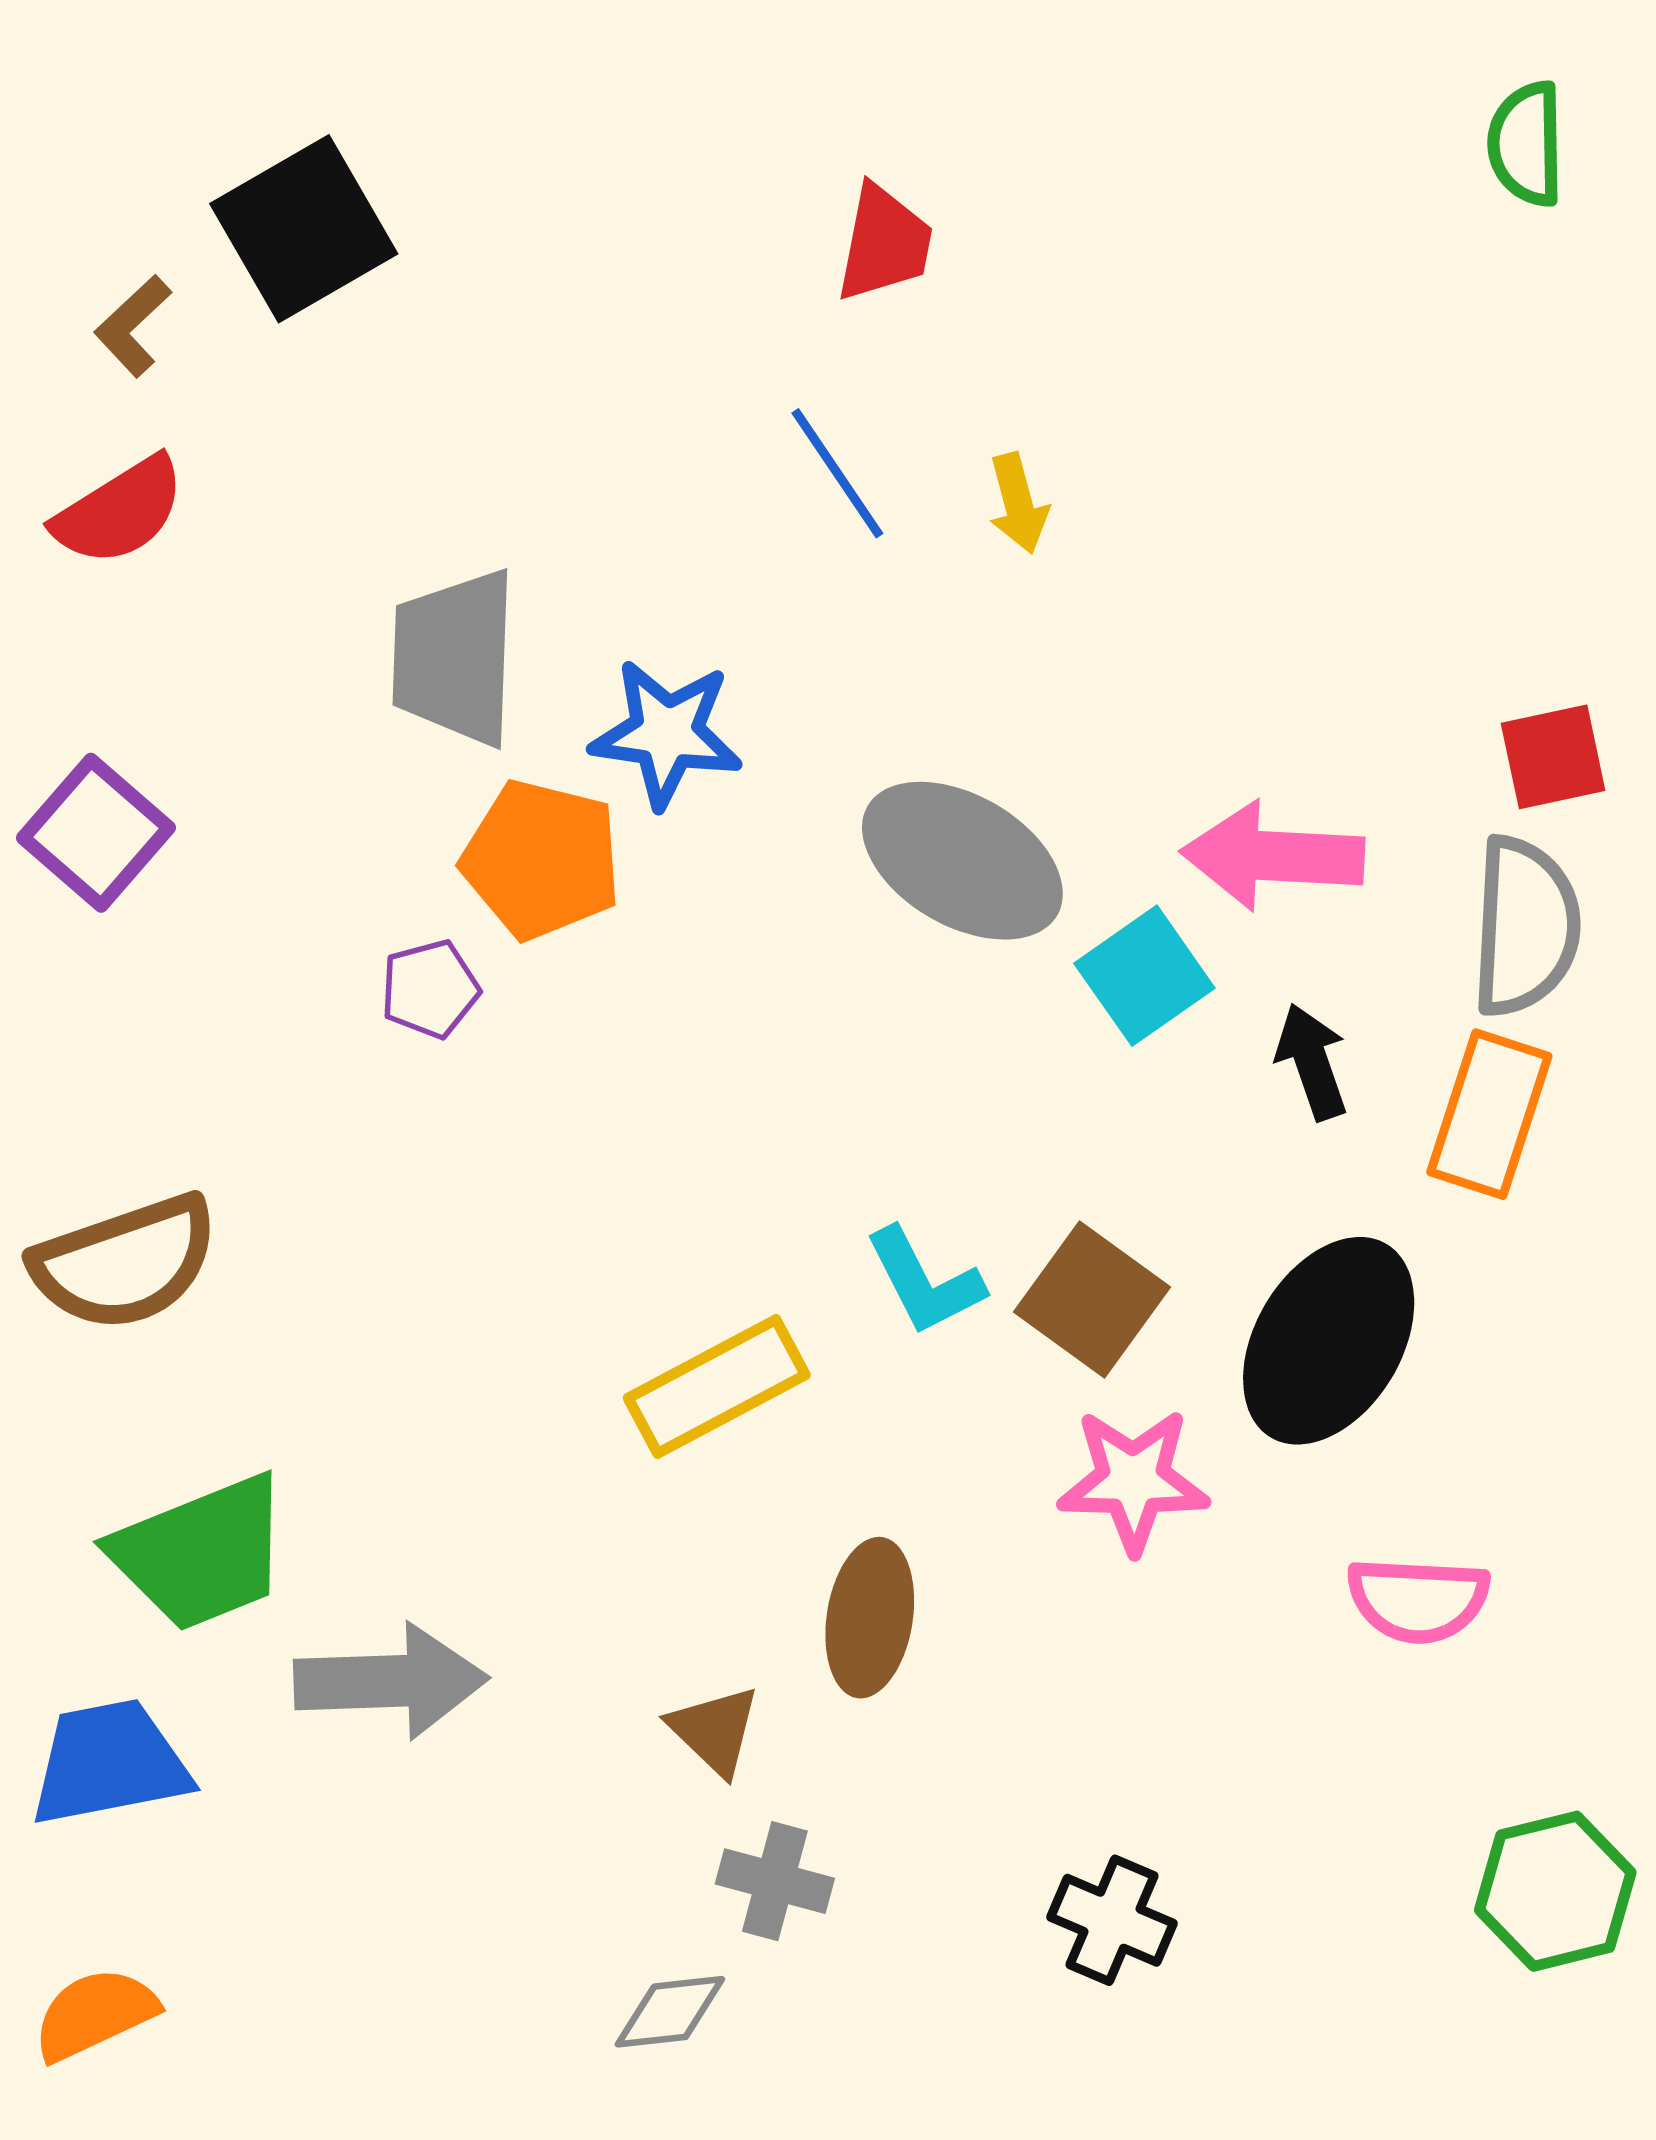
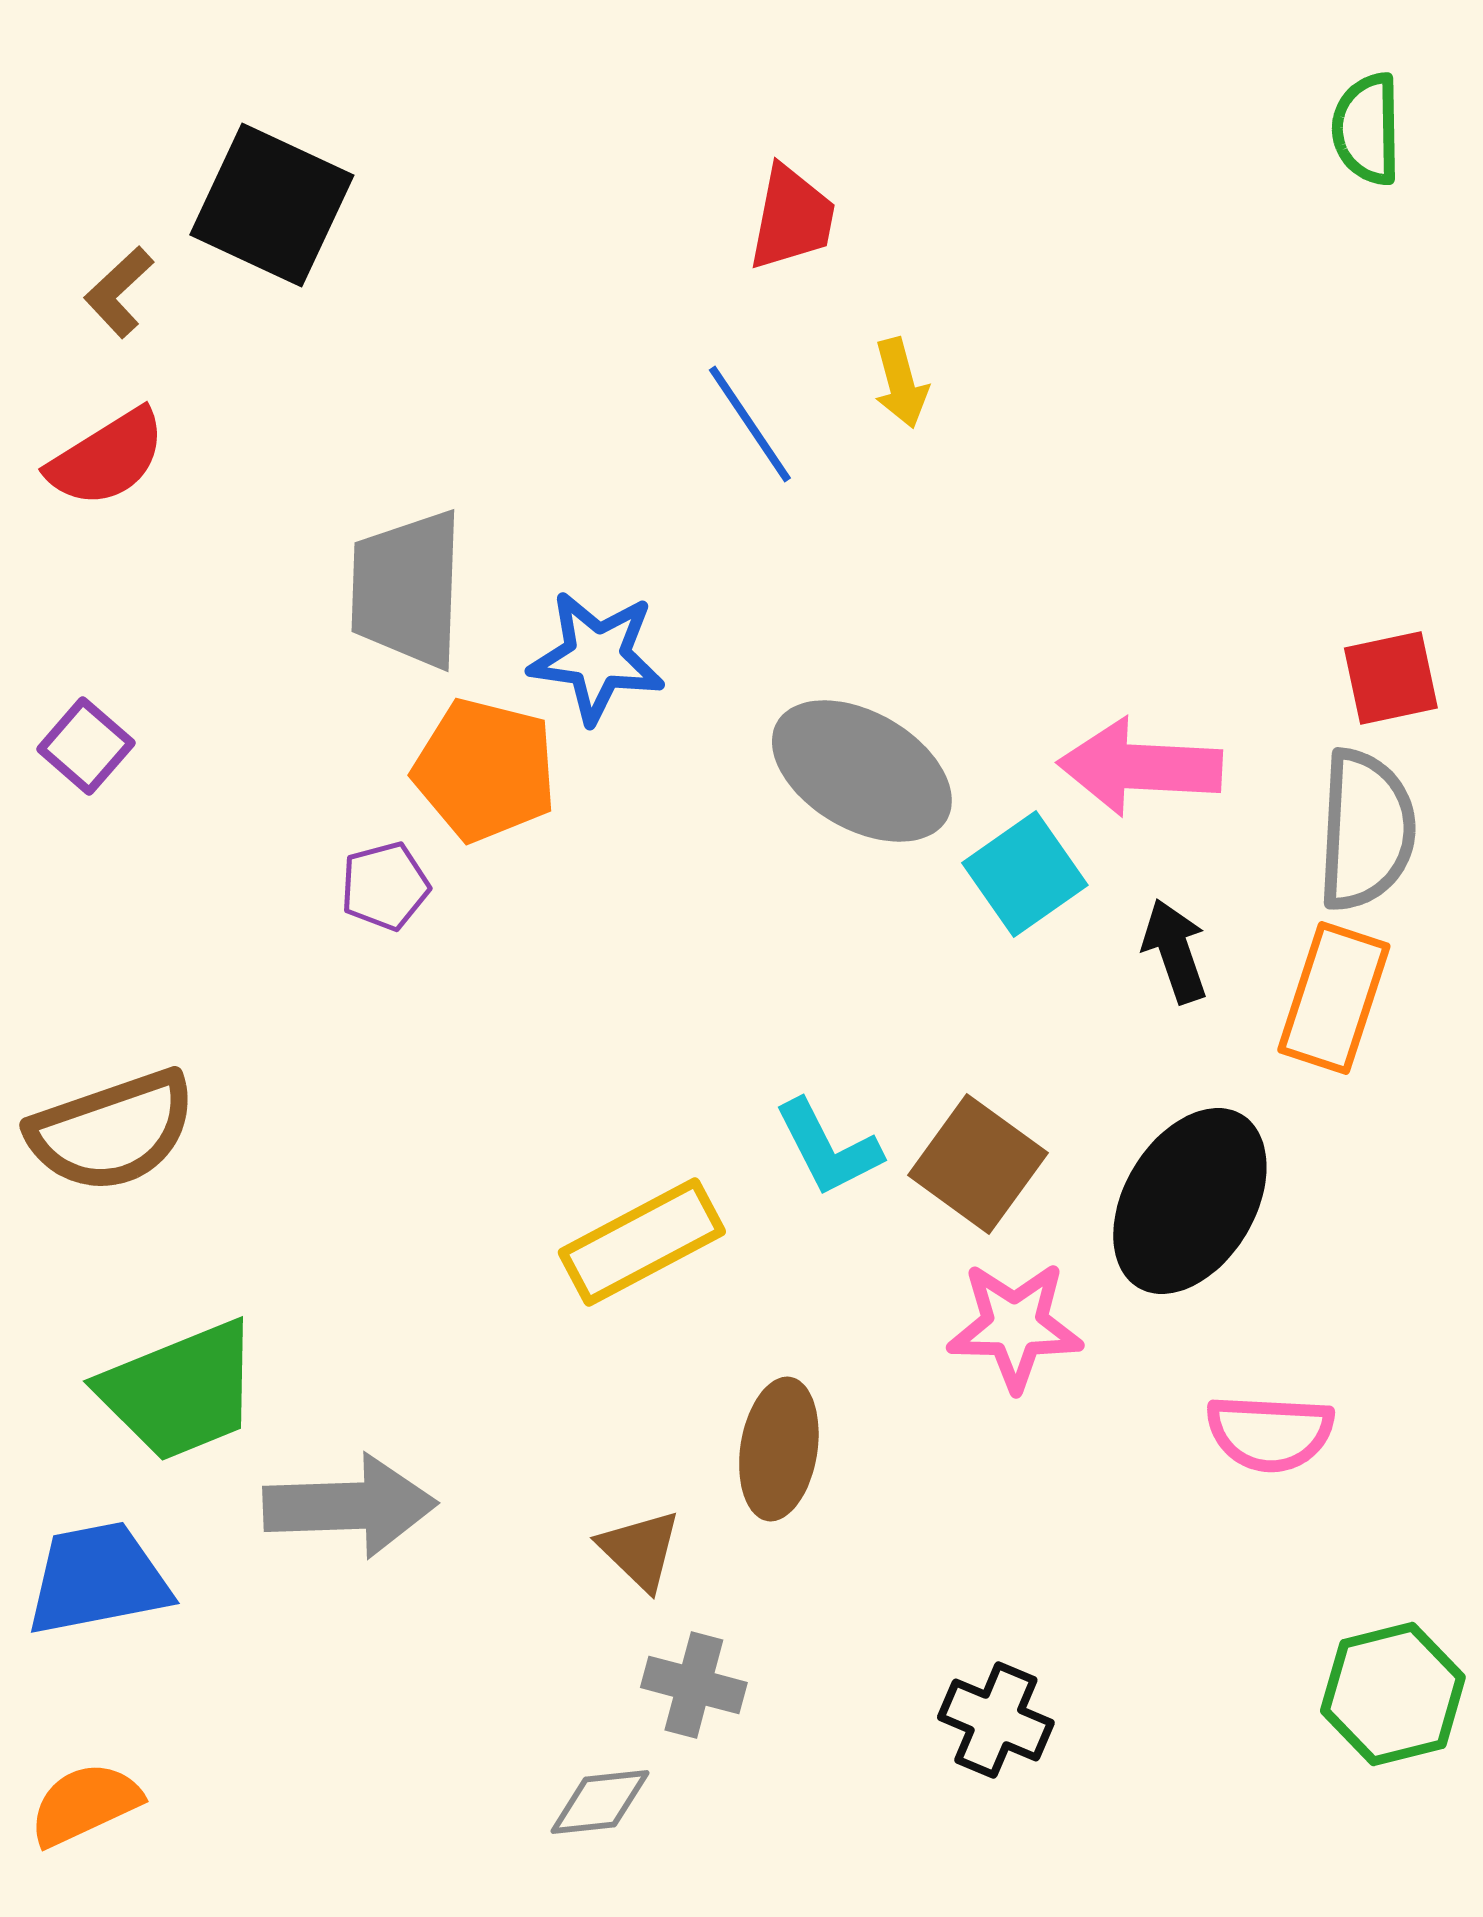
black square: (304, 229) -> (272, 205), turned -35
yellow arrow: (1018, 503) -> (901, 383), moved
purple square: (96, 833) -> (86, 746), size x0.7

